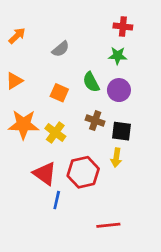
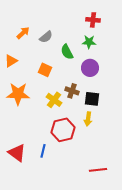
orange arrow: (17, 36) -> (23, 33), moved
green semicircle: (91, 82) -> (67, 52), moved
yellow cross: (55, 132) -> (54, 100), moved
red triangle: (45, 174) -> (17, 153), moved
red line: (108, 225) -> (98, 170), moved

